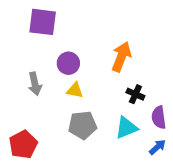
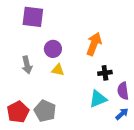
black cross: (135, 94) -> (105, 73), turned -32
gray pentagon: (83, 125) -> (45, 111), moved, turned 30

